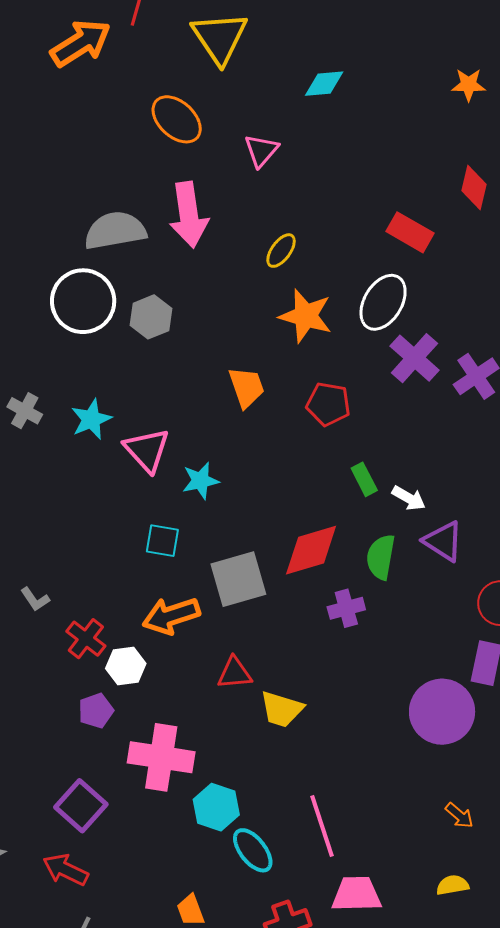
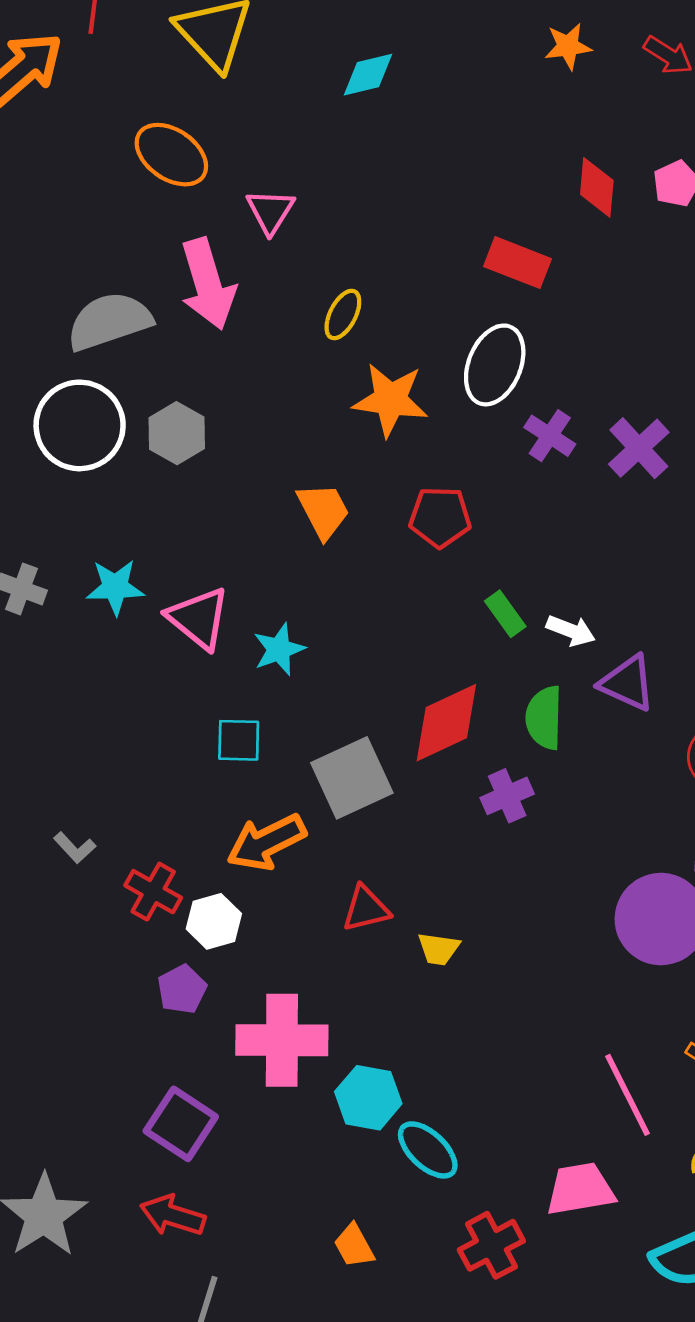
pink triangle: (261, 151) -> (270, 211), moved
purple cross: (414, 358) -> (550, 436), size x0.7
cyan star: (91, 419) -> (115, 587), turned 30
yellow trapezoid: (282, 709) -> (439, 949), size x0.7
pink line: (322, 826) -> (627, 1095), moved

